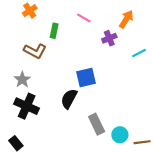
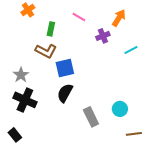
brown L-shape: (35, 51) -> (46, 51), moved
blue square: (86, 77) -> (65, 68), moved
cyan circle: (120, 135) -> (120, 109), moved

